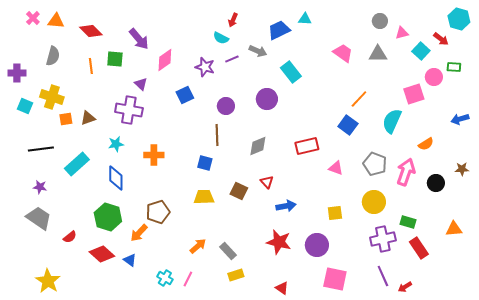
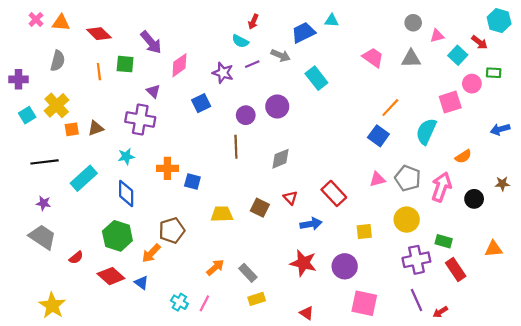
yellow cross: (52, 97) -> (57, 105), turned 30
purple circle: (267, 99) -> (277, 106), moved
cyan square: (25, 106) -> (27, 115), turned 35
red rectangle: (307, 146) -> (334, 193), moved, turned 60
blue square: (205, 163) -> (192, 181), moved
pink triangle: (336, 168) -> (377, 179), moved, turned -35

